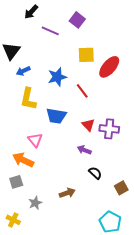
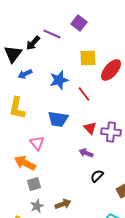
black arrow: (31, 12) -> (33, 43), moved
yellow L-shape: (28, 99) -> (17, 108), moved
black semicircle: (95, 173) -> (97, 176), turned -88
gray square: (16, 182) -> (34, 184), moved
brown arrow: (67, 193) -> (63, 204), moved

